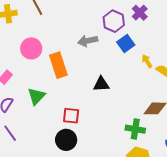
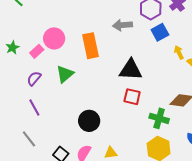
pink circle: (31, 48) -> (54, 38), moved
black triangle: (101, 84) -> (131, 70), size x1.4
red square: (71, 116) -> (132, 97), moved

